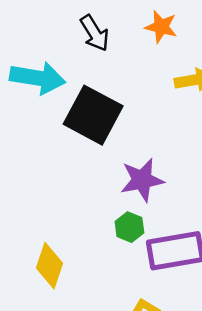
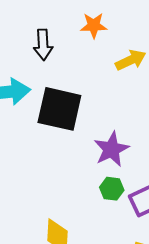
black arrow: (95, 33) -> (43, 45), turned 44

